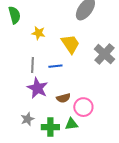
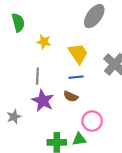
blue line: (55, 66) -> (76, 77), moved
brown semicircle: (63, 98) -> (71, 96), moved, turned 40
gray star: (27, 119) -> (14, 117), moved

